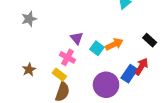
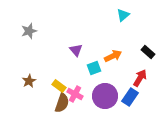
cyan square: (97, 48) -> (94, 68), moved, turned 32
pink cross: (68, 57) -> (75, 94), moved
blue rectangle: (129, 74) -> (130, 97), moved

